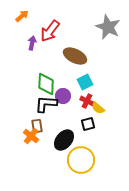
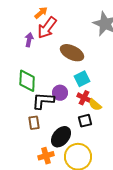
orange arrow: (22, 16) -> (41, 13), moved
green diamond: (46, 84) -> (27, 81), moved
orange cross: (31, 136) -> (46, 156), moved, turned 35

